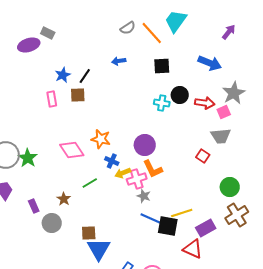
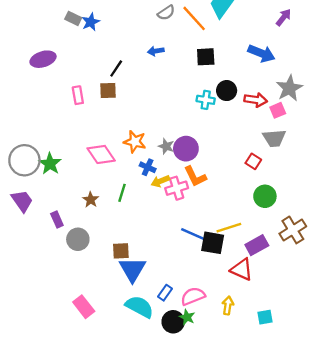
purple ellipse: (29, 45) -> (43, 59), moved
blue star: (63, 75) -> (91, 22), moved
green line: (90, 183) -> (122, 193), turned -42
green circle: (230, 187) -> (265, 196), moved
gray star: (144, 196) -> (166, 146), moved
brown star: (64, 199) -> (91, 200), moved

